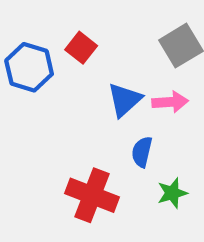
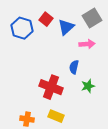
blue triangle: (125, 100) -> (66, 27), moved

